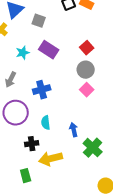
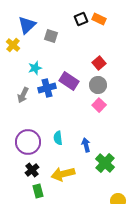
purple rectangle: (49, 50) -> (69, 81), moved
blue cross: (42, 90) -> (47, 88), moved
purple circle: (16, 113) -> (28, 142), moved
black cross: (32, 144) -> (32, 170), moved, turned -32

